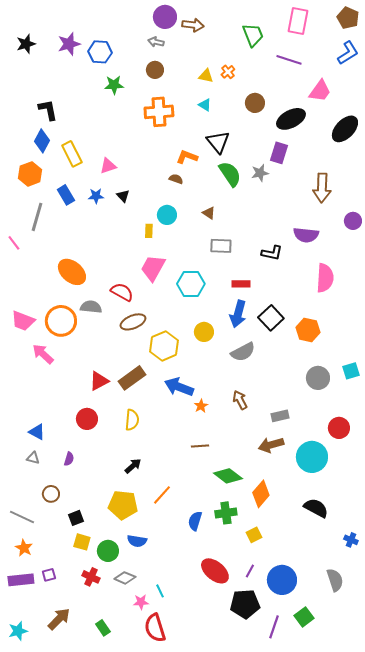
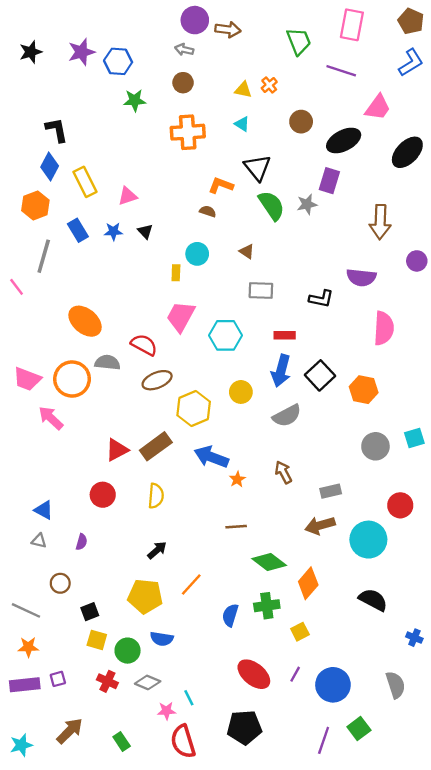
orange star: (24, 548) -> (28, 647), turned -30
black pentagon: (245, 604) -> (244, 727), moved

